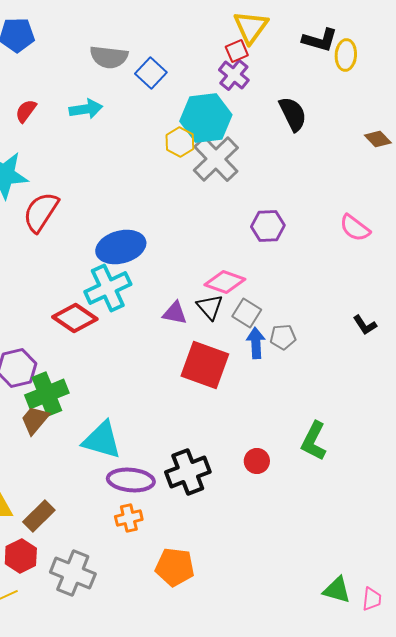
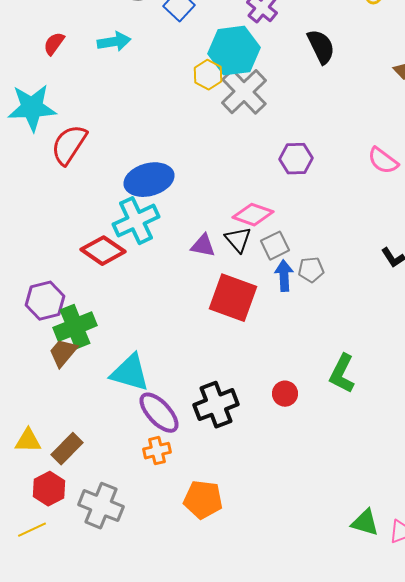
gray square: (247, 313) -> (275, 246), turned 32
purple ellipse: (131, 480) -> (159, 413), turned 42

